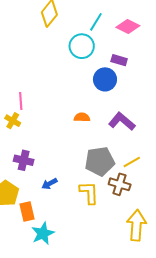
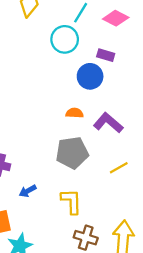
orange semicircle: (82, 117) -> (75, 113), moved
gray pentagon: (100, 161) -> (72, 153), moved
brown cross: (120, 184) -> (86, 238), moved

